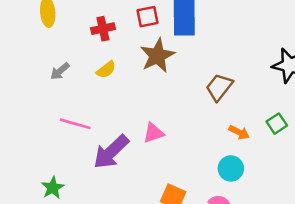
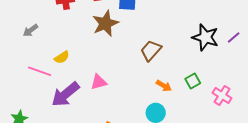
yellow semicircle: (106, 70) -> (62, 57), moved

